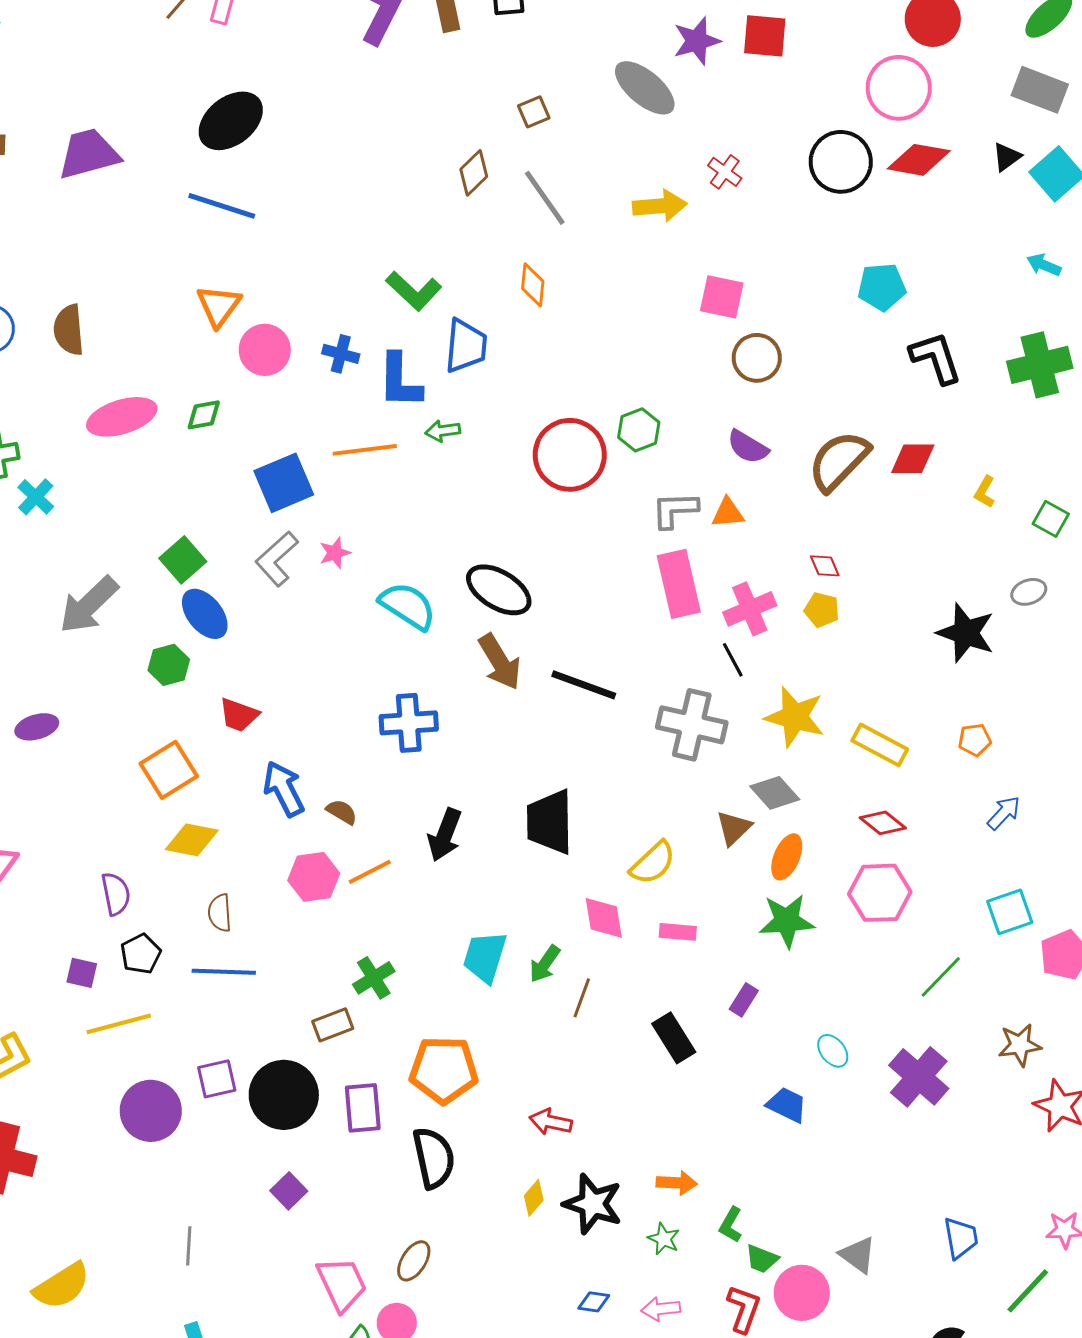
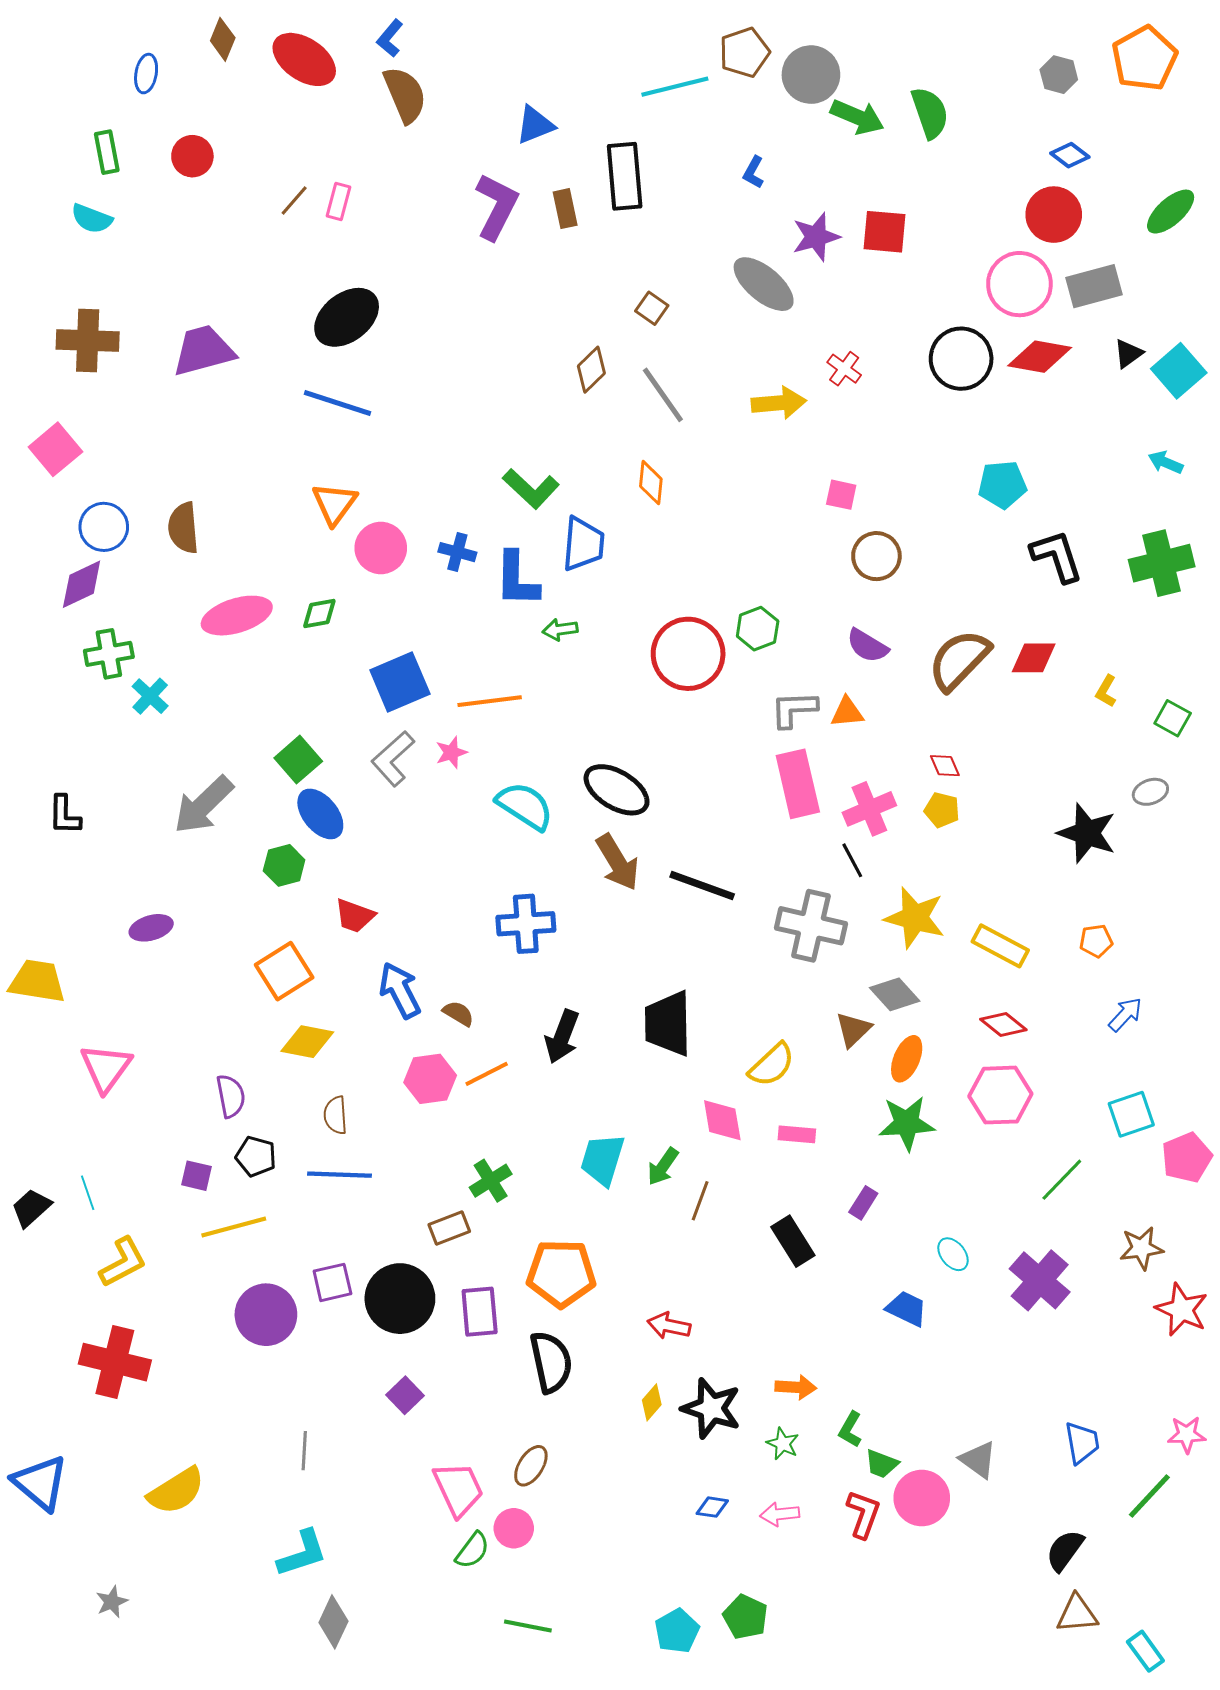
gray rectangle: (1040, 90) -> (1094, 286), moved, turned -36
brown square: (534, 112) -> (652, 308), turned -32
pink square: (722, 297) -> (841, 495), size x0.7
orange line: (365, 450) -> (490, 701), moved
black pentagon: (141, 954) -> (256, 1156), turned -30

